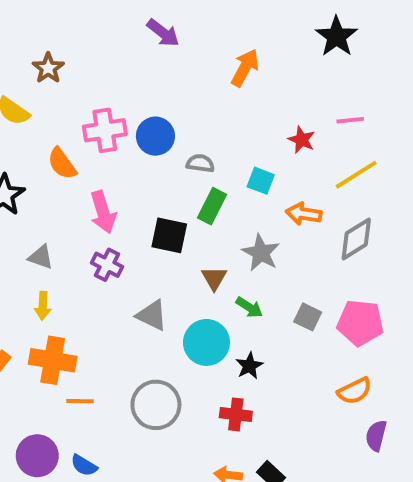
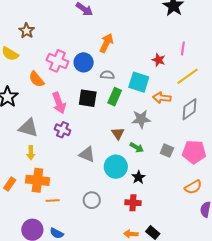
orange arrow: (245, 68) -> (106, 43), moved
pink line: (350, 120) -> (183, 48), turned -72
pink cross: (105, 130) -> (57, 61), turned 35
cyan square: (261, 181) -> (139, 82), size x1.5
black square: (169, 235) -> (88, 98), moved
gray star: (261, 253) -> (141, 119), turned -30
gray triangle: (41, 257) -> (28, 128), size x1.5
gray circle: (156, 405) -> (92, 200), size x0.7

